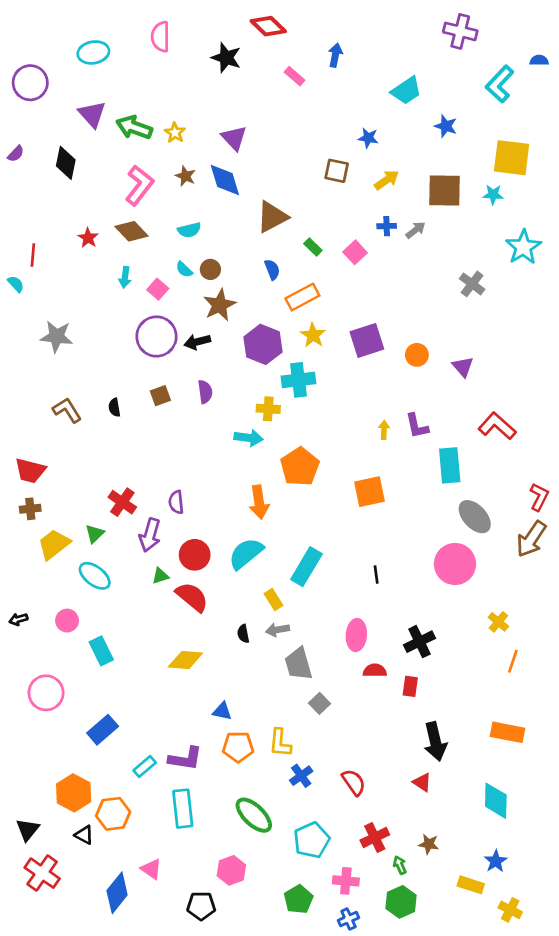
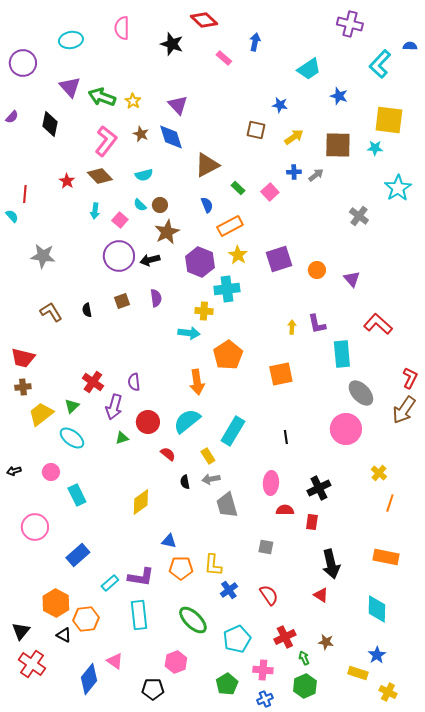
red semicircle: (192, 597) -> (168, 454), moved, size x0.6
yellow diamond: (185, 660) -> (141, 502), turned -40
gray square: (320, 703) -> (266, 547), moved, turned -35

